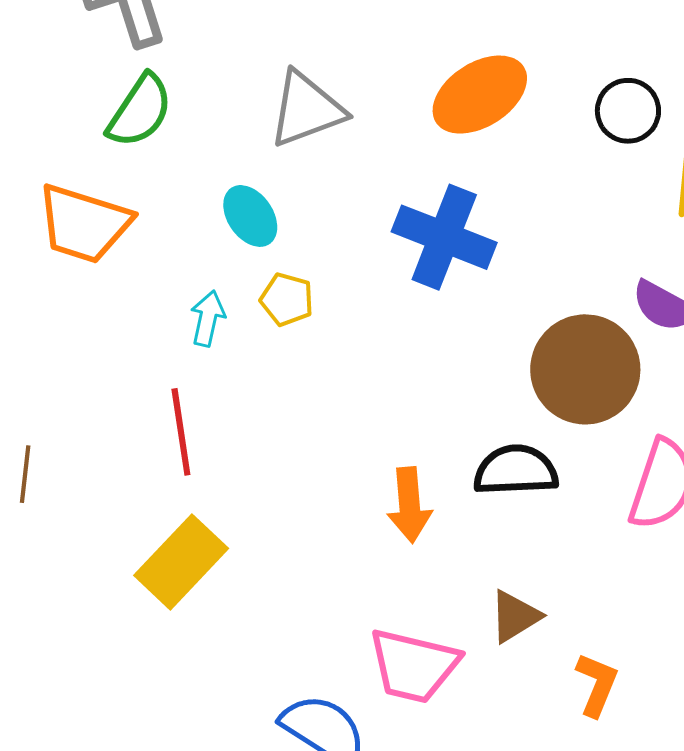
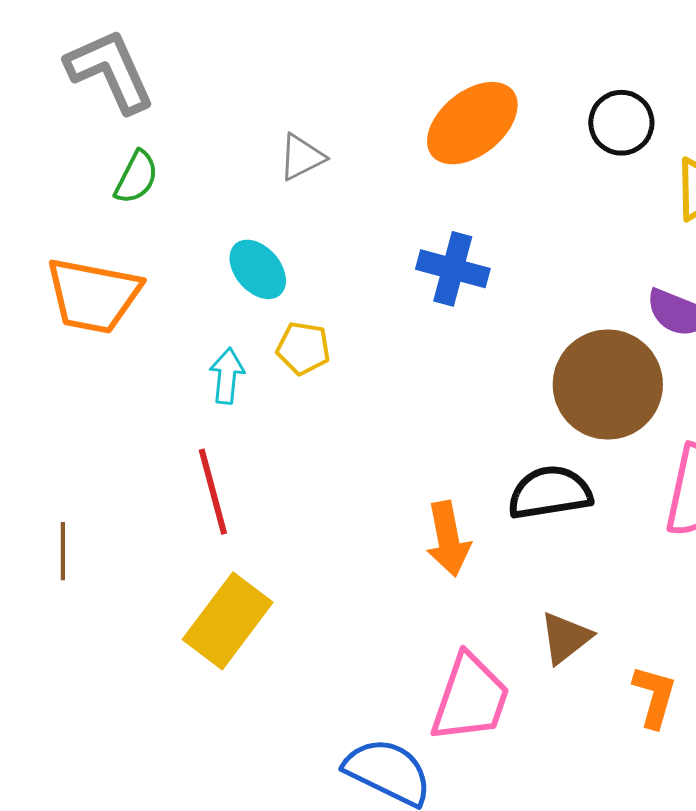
gray triangle: (306, 109) -> (302, 157), size x0.6
green semicircle: (140, 111) -> (136, 177), size x0.7
blue cross: (444, 237) -> (453, 269), size x0.7
pink trapezoid: (414, 666) -> (470, 698), turned -78

